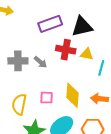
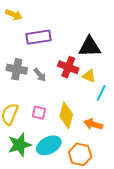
purple rectangle: (50, 24) -> (38, 37), moved

